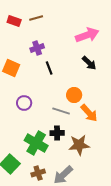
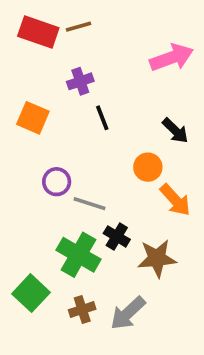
red rectangle: (14, 21) -> (38, 32), size x1.5
black arrow: (89, 63) -> (175, 131), moved
gray line: (61, 111) -> (89, 204), moved
black cross: (57, 133) -> (117, 236), turned 32

